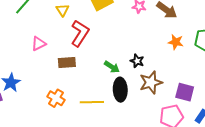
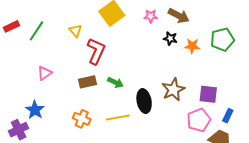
pink triangle: (39, 44) -> (45, 73), moved
black star: (137, 61) -> (170, 38), moved
green arrow: (112, 67) -> (115, 82), moved

